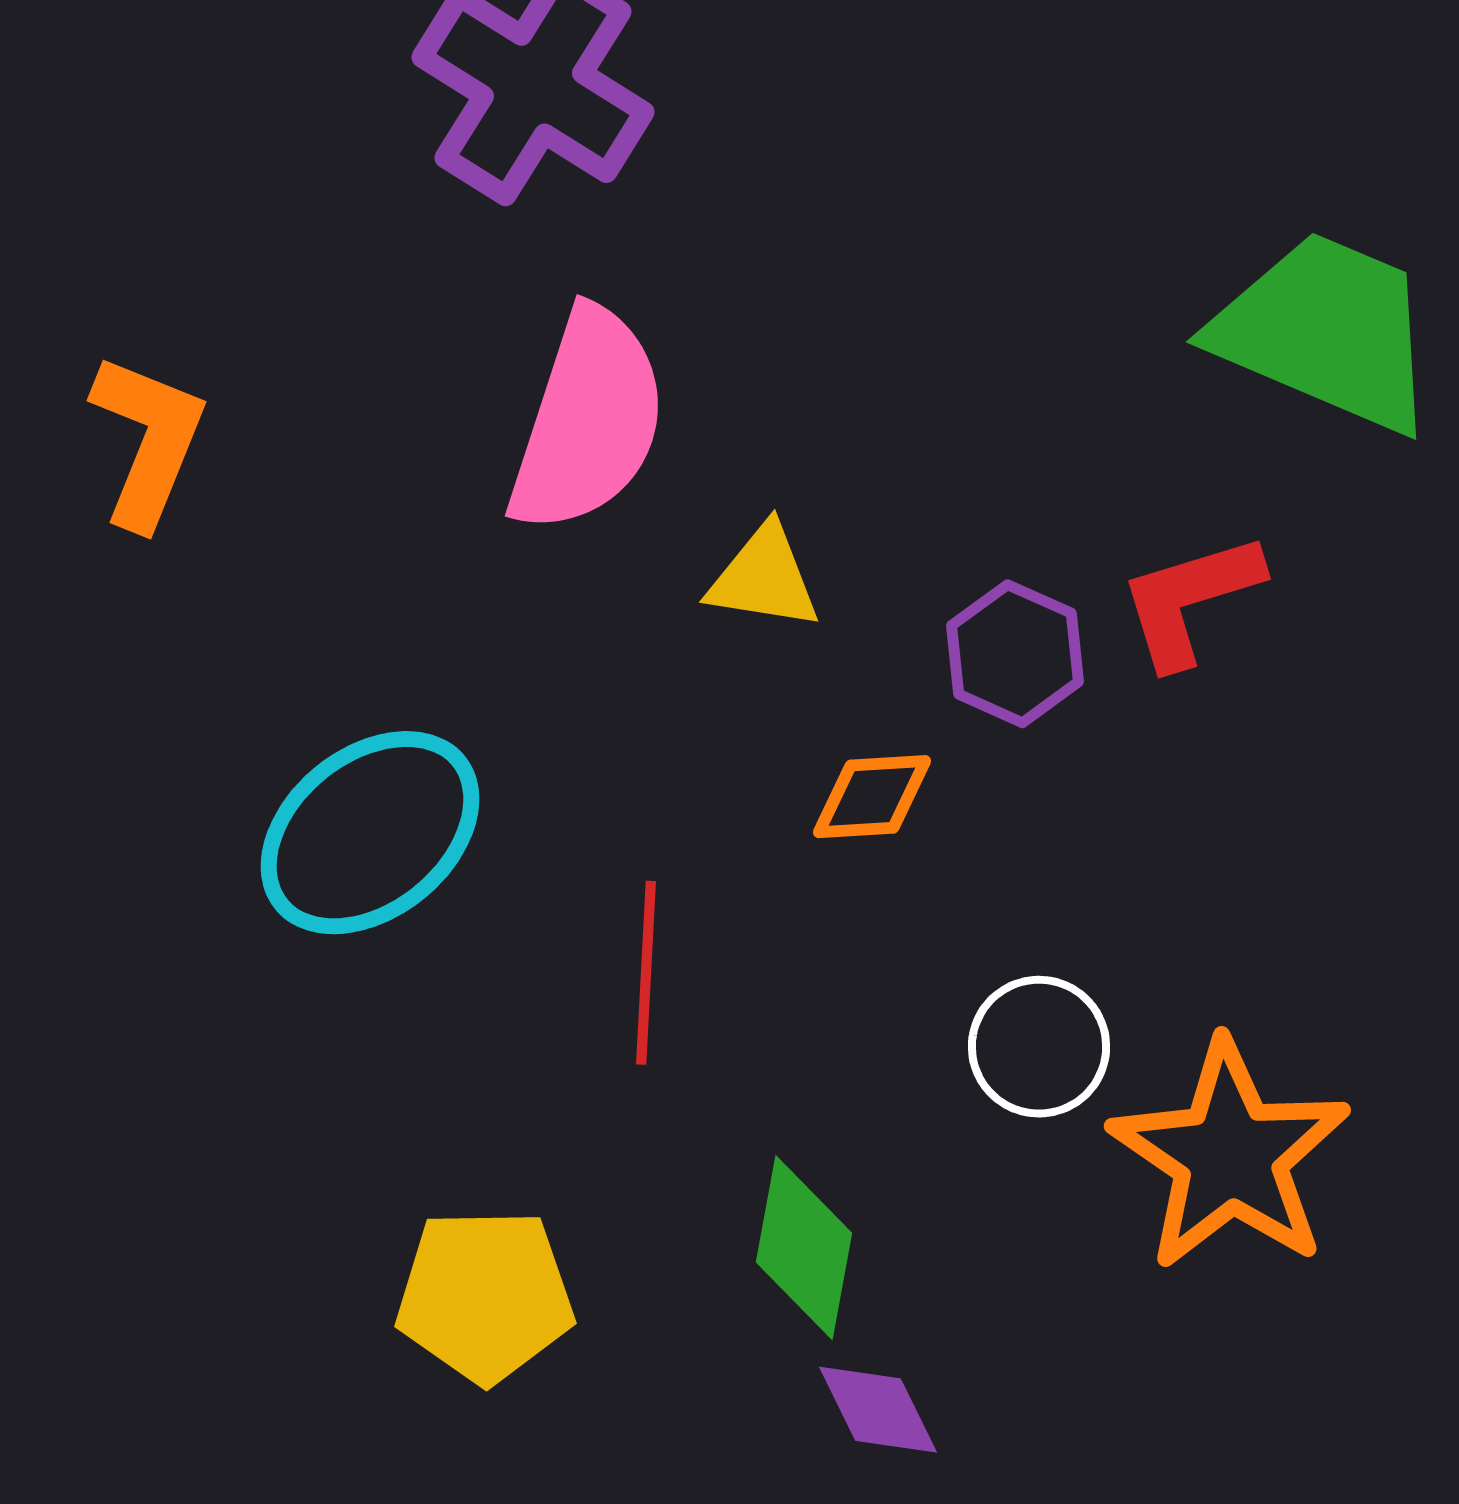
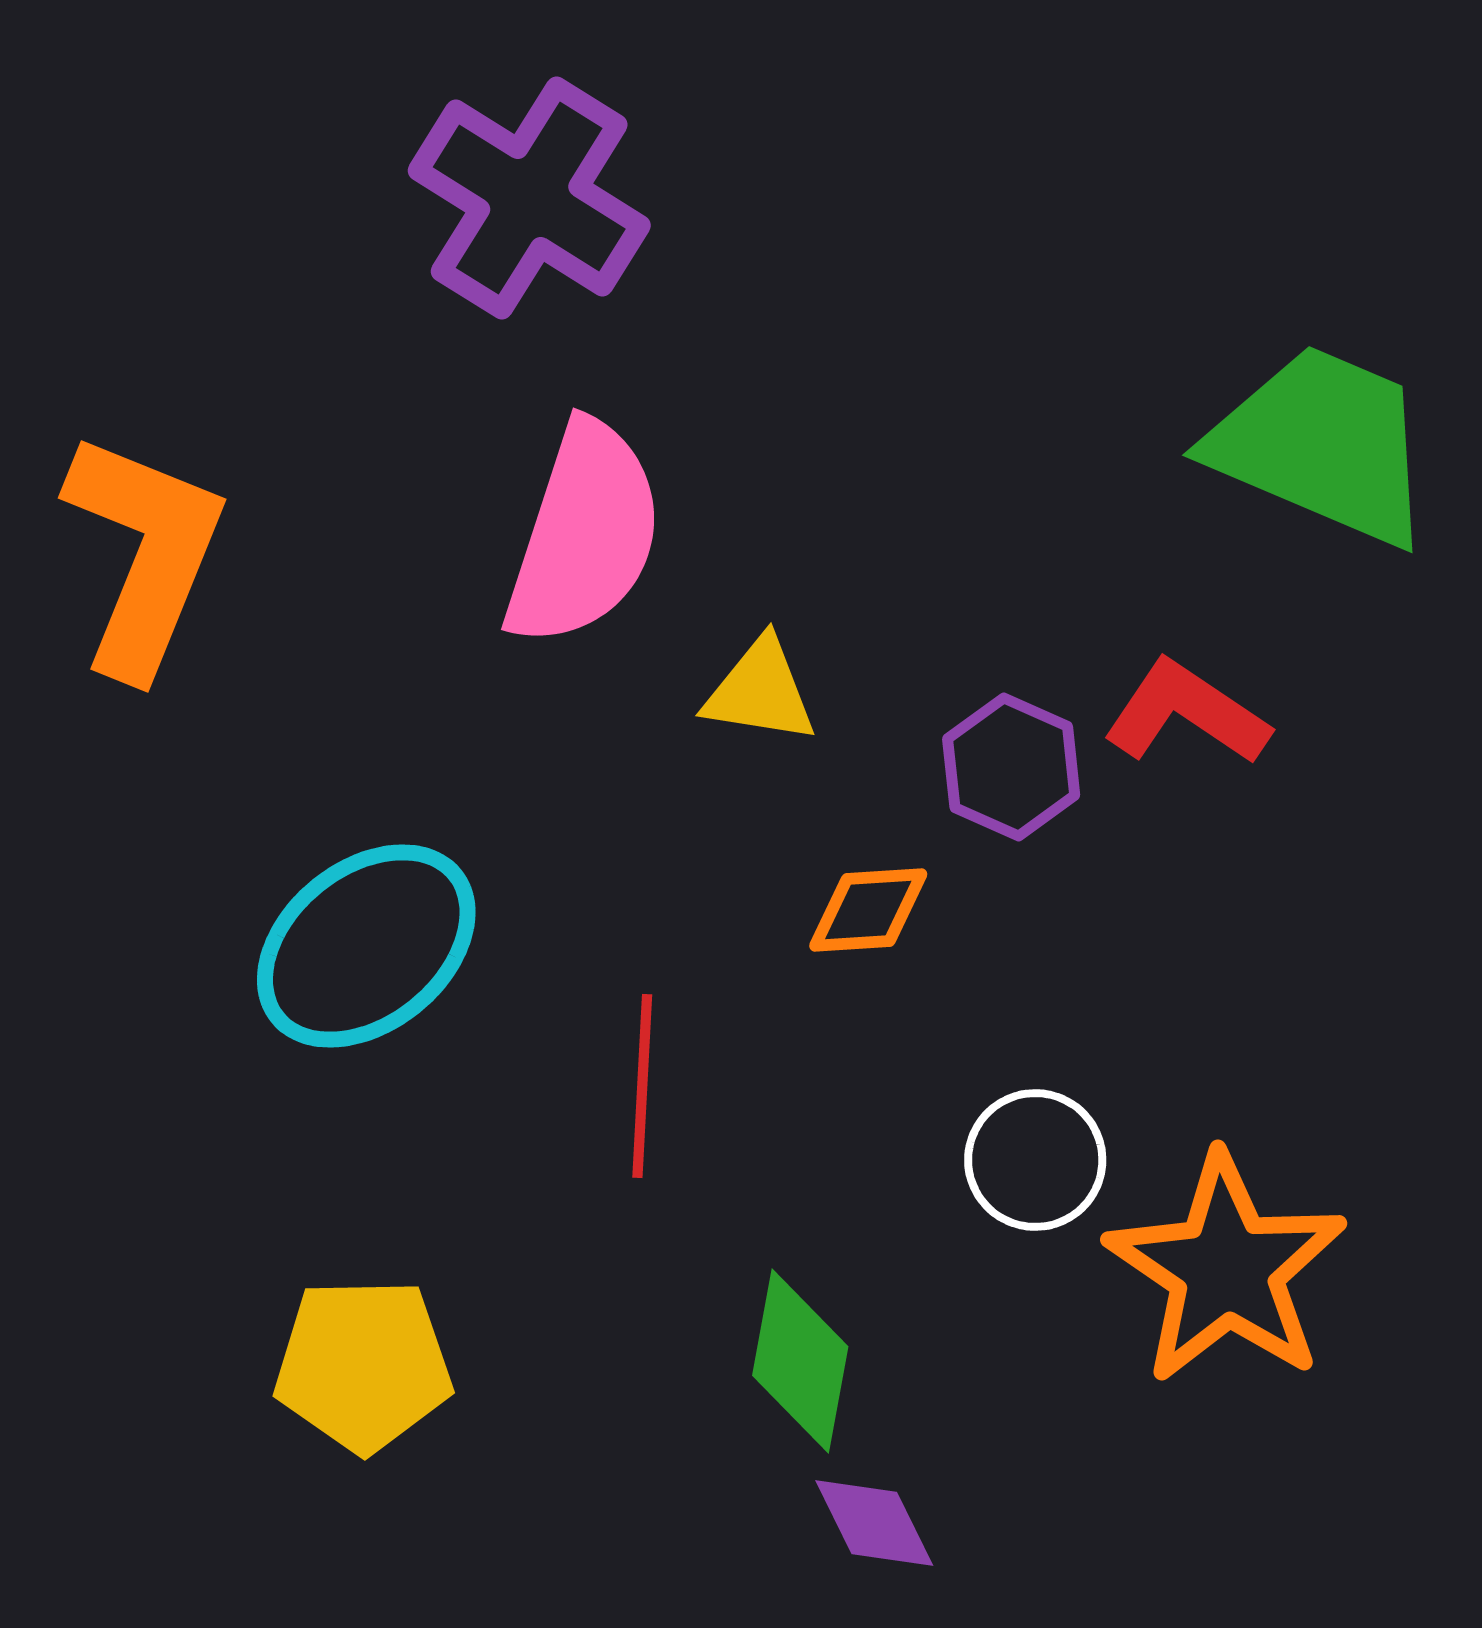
orange L-shape: (148, 441) -> (144, 554), size x1.4
red L-shape: (1190, 600) -> (1186, 713), turned 51
yellow pentagon: (485, 1296) -> (363, 1365), moved

